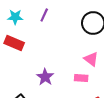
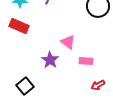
pink triangle: (91, 59) -> (68, 42), moved

